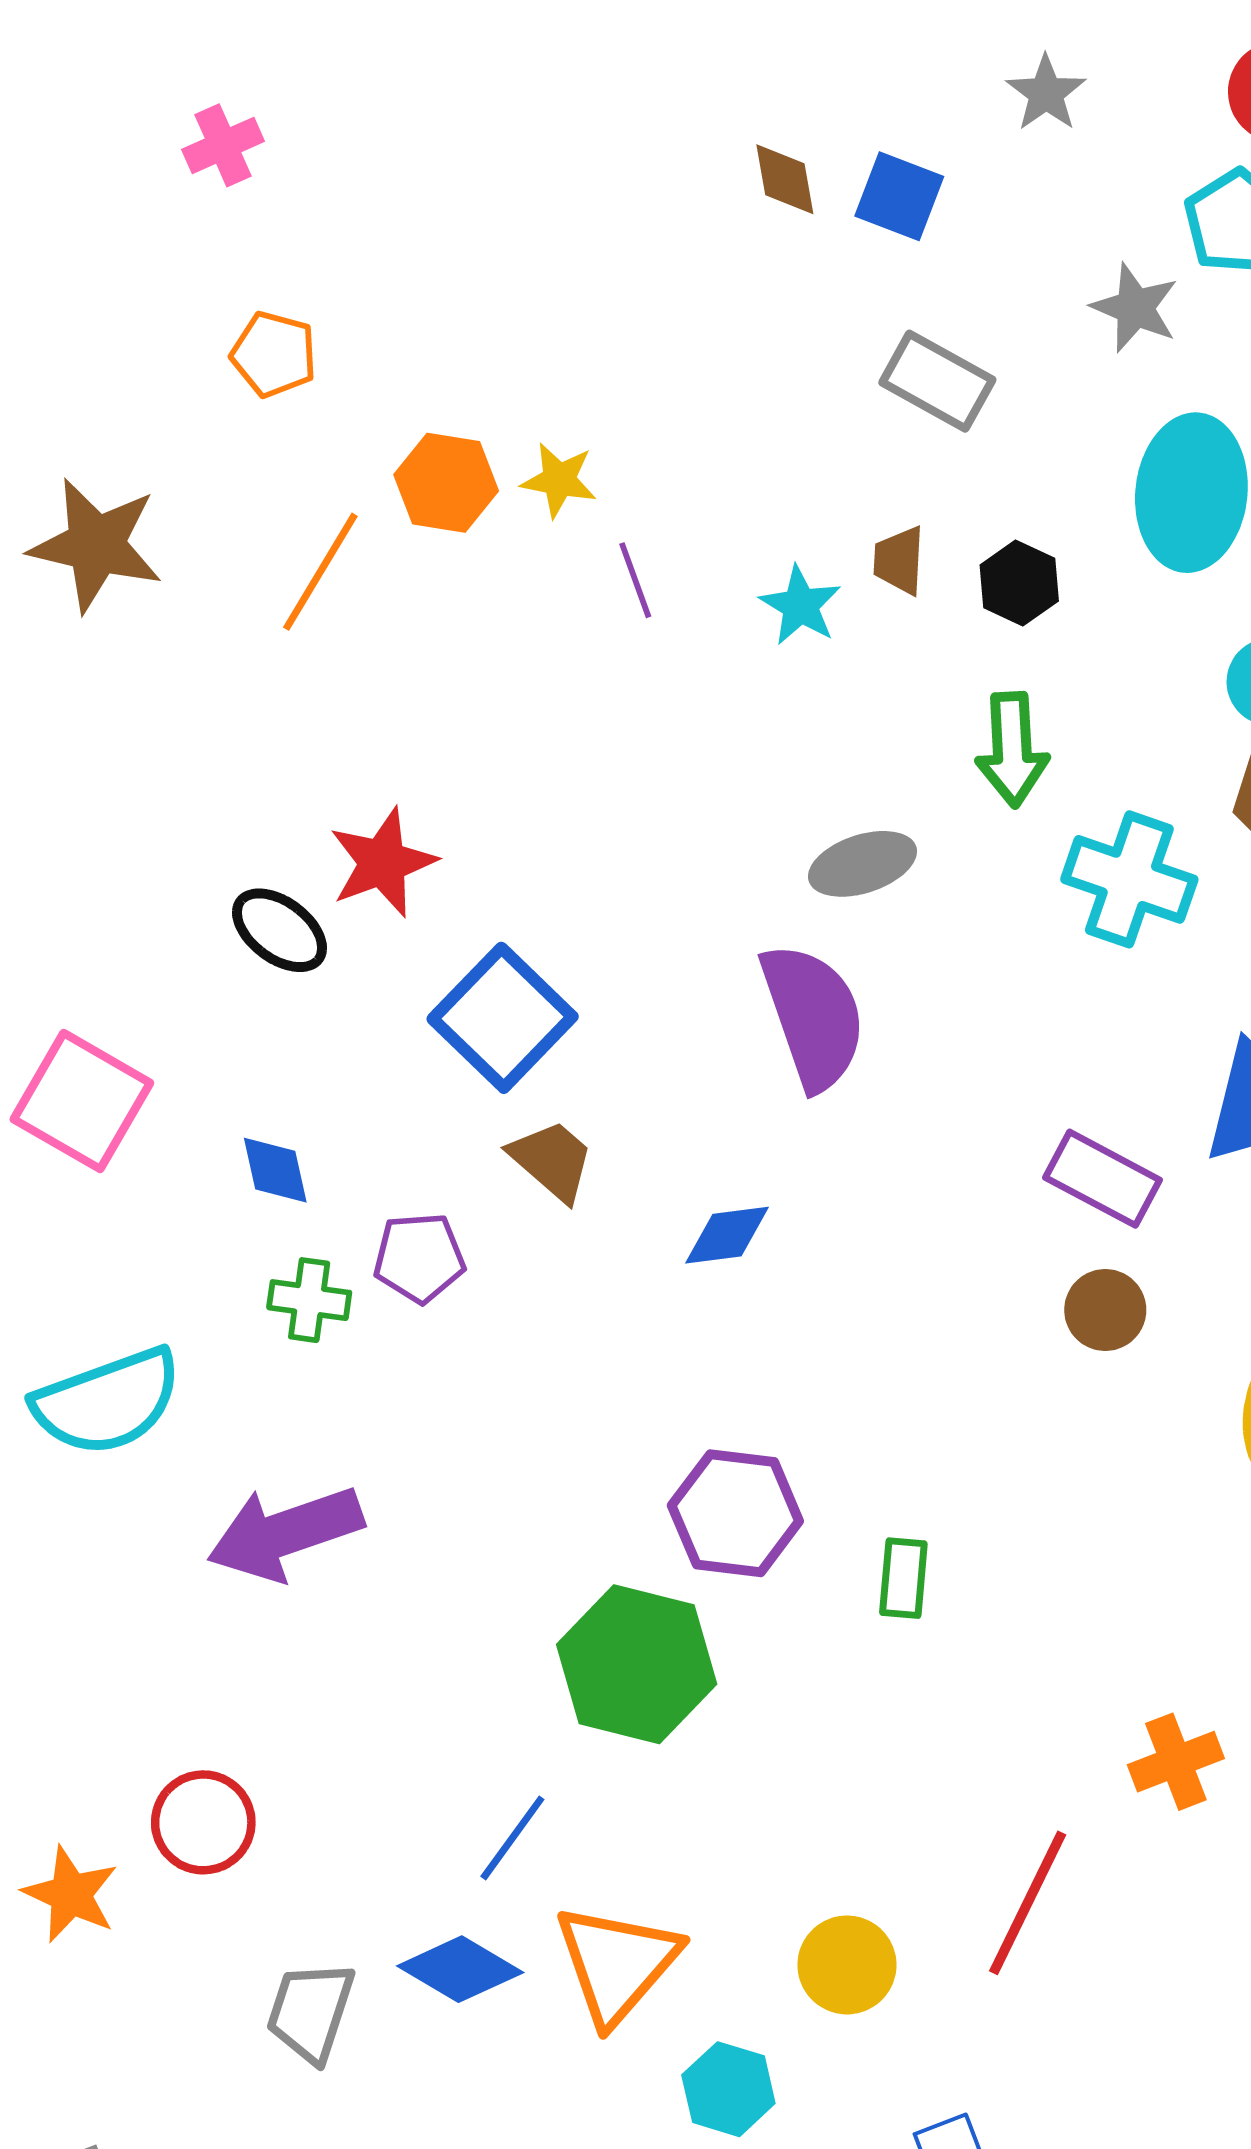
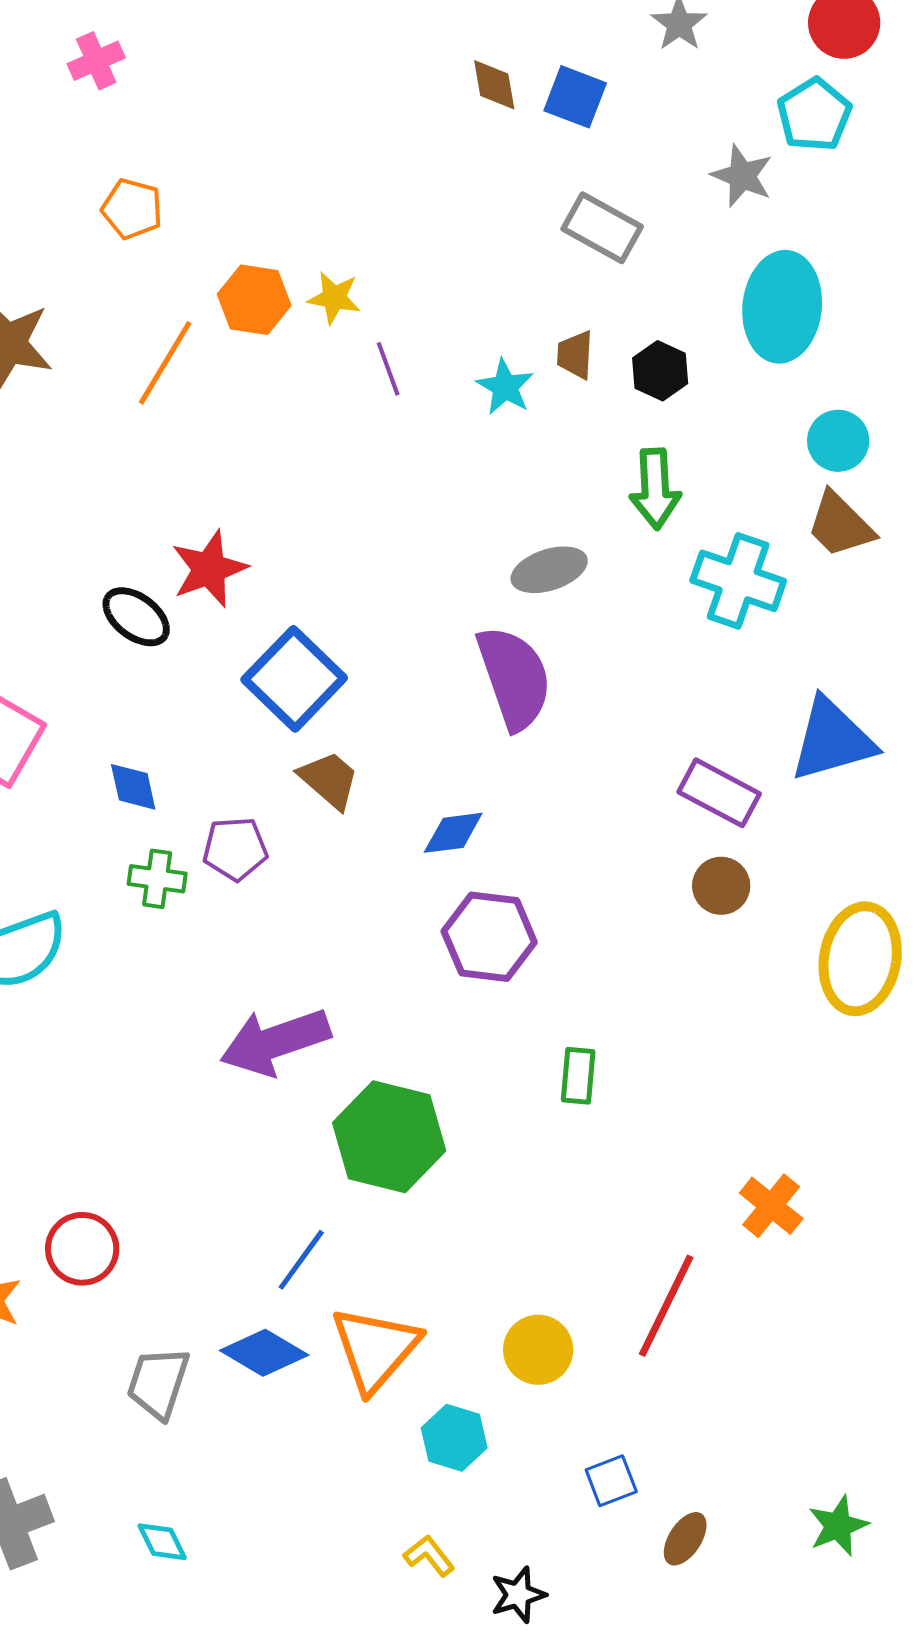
purple hexagon: (735, 1513) -> (489, 937), moved
purple arrow: (285, 1533) -> (275, 1042), moved
orange cross: (1176, 1762) -> (771, 1206), turned -30

